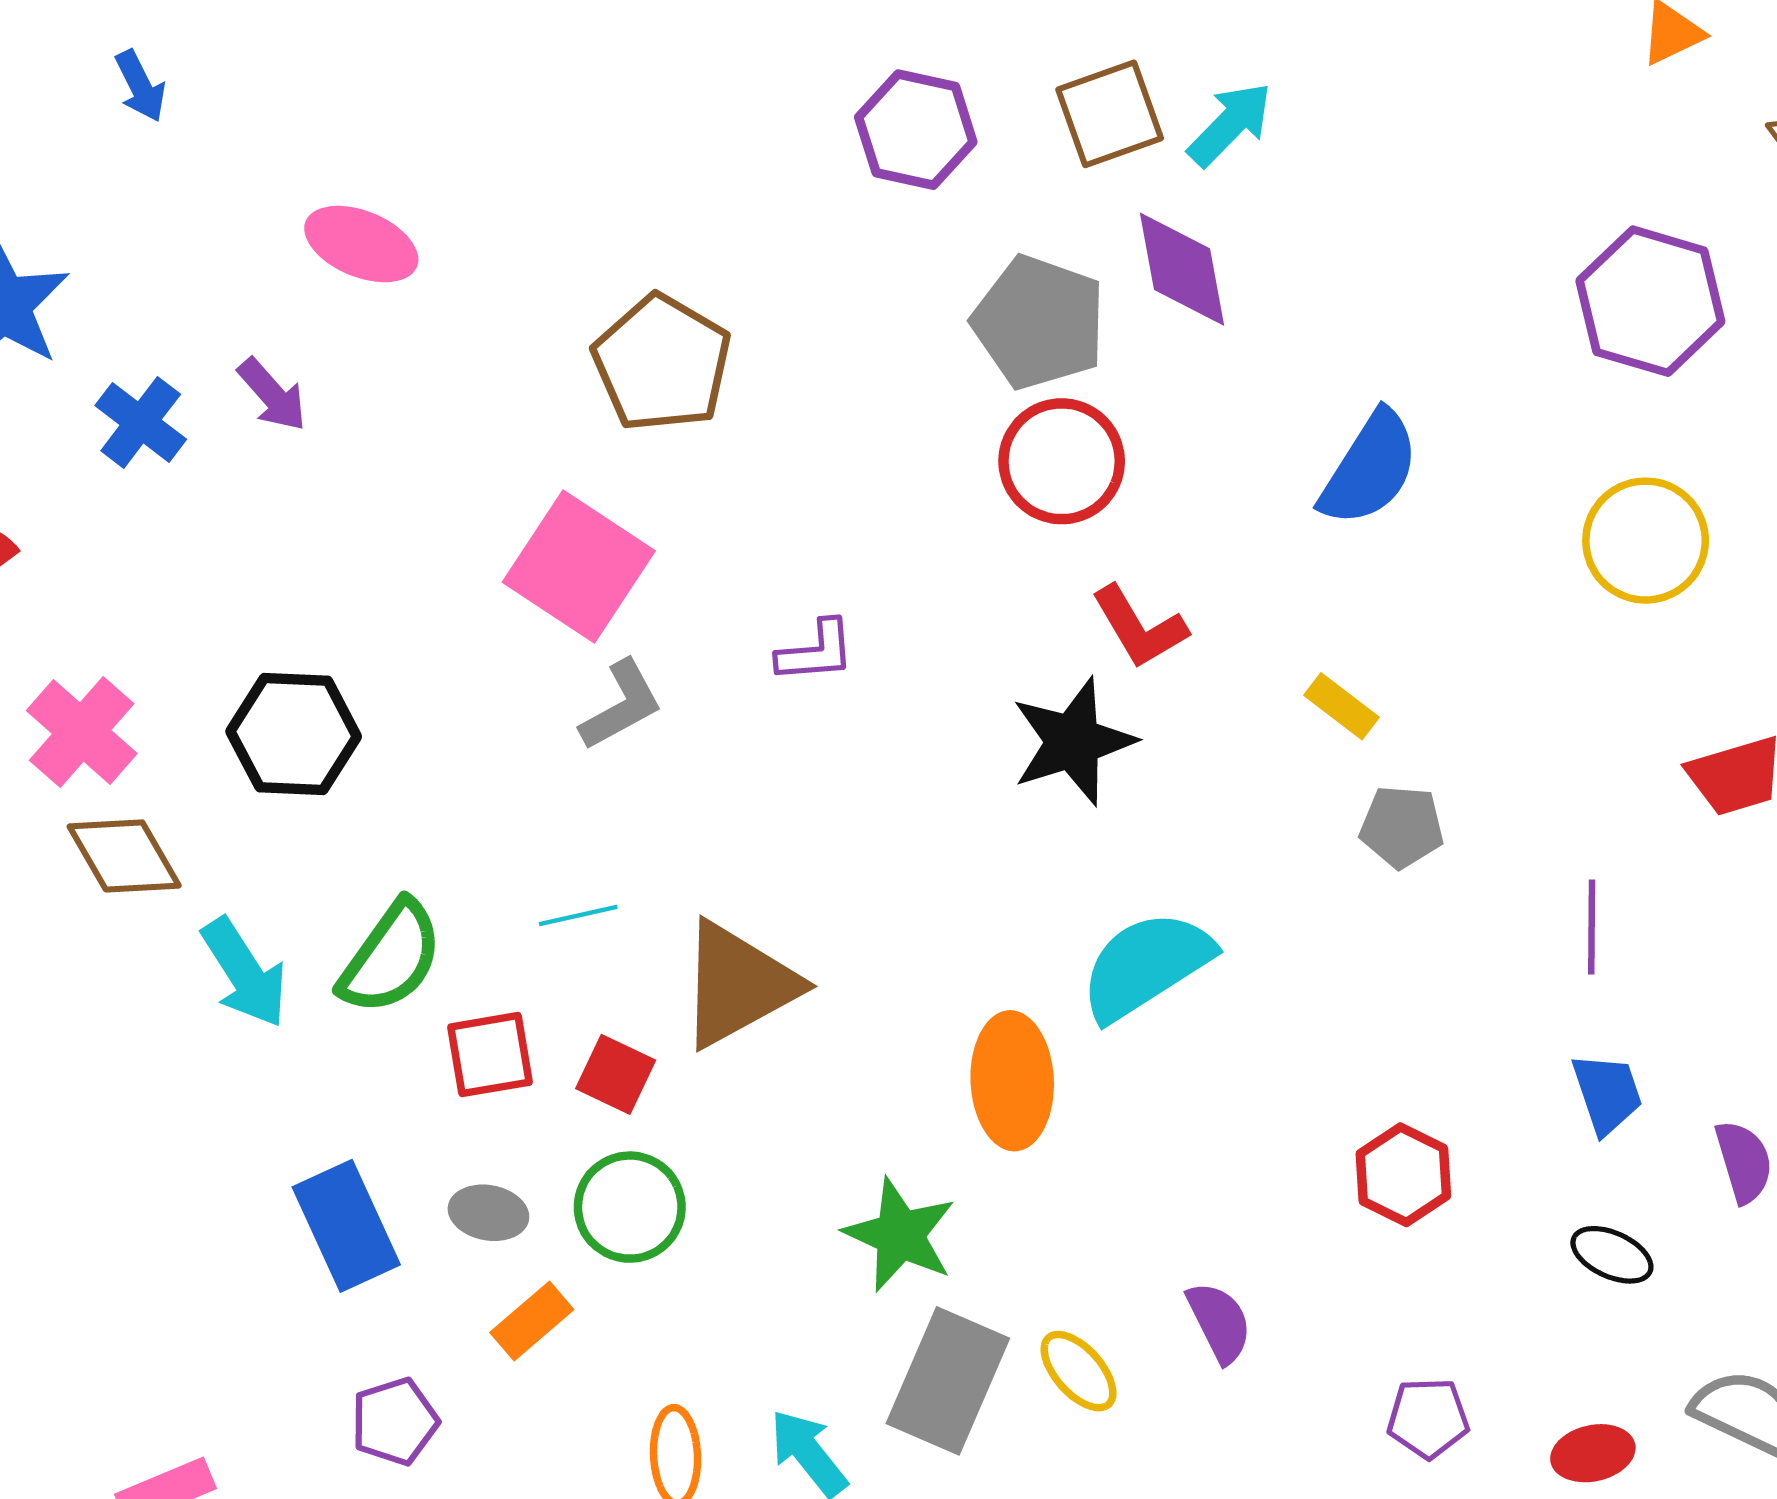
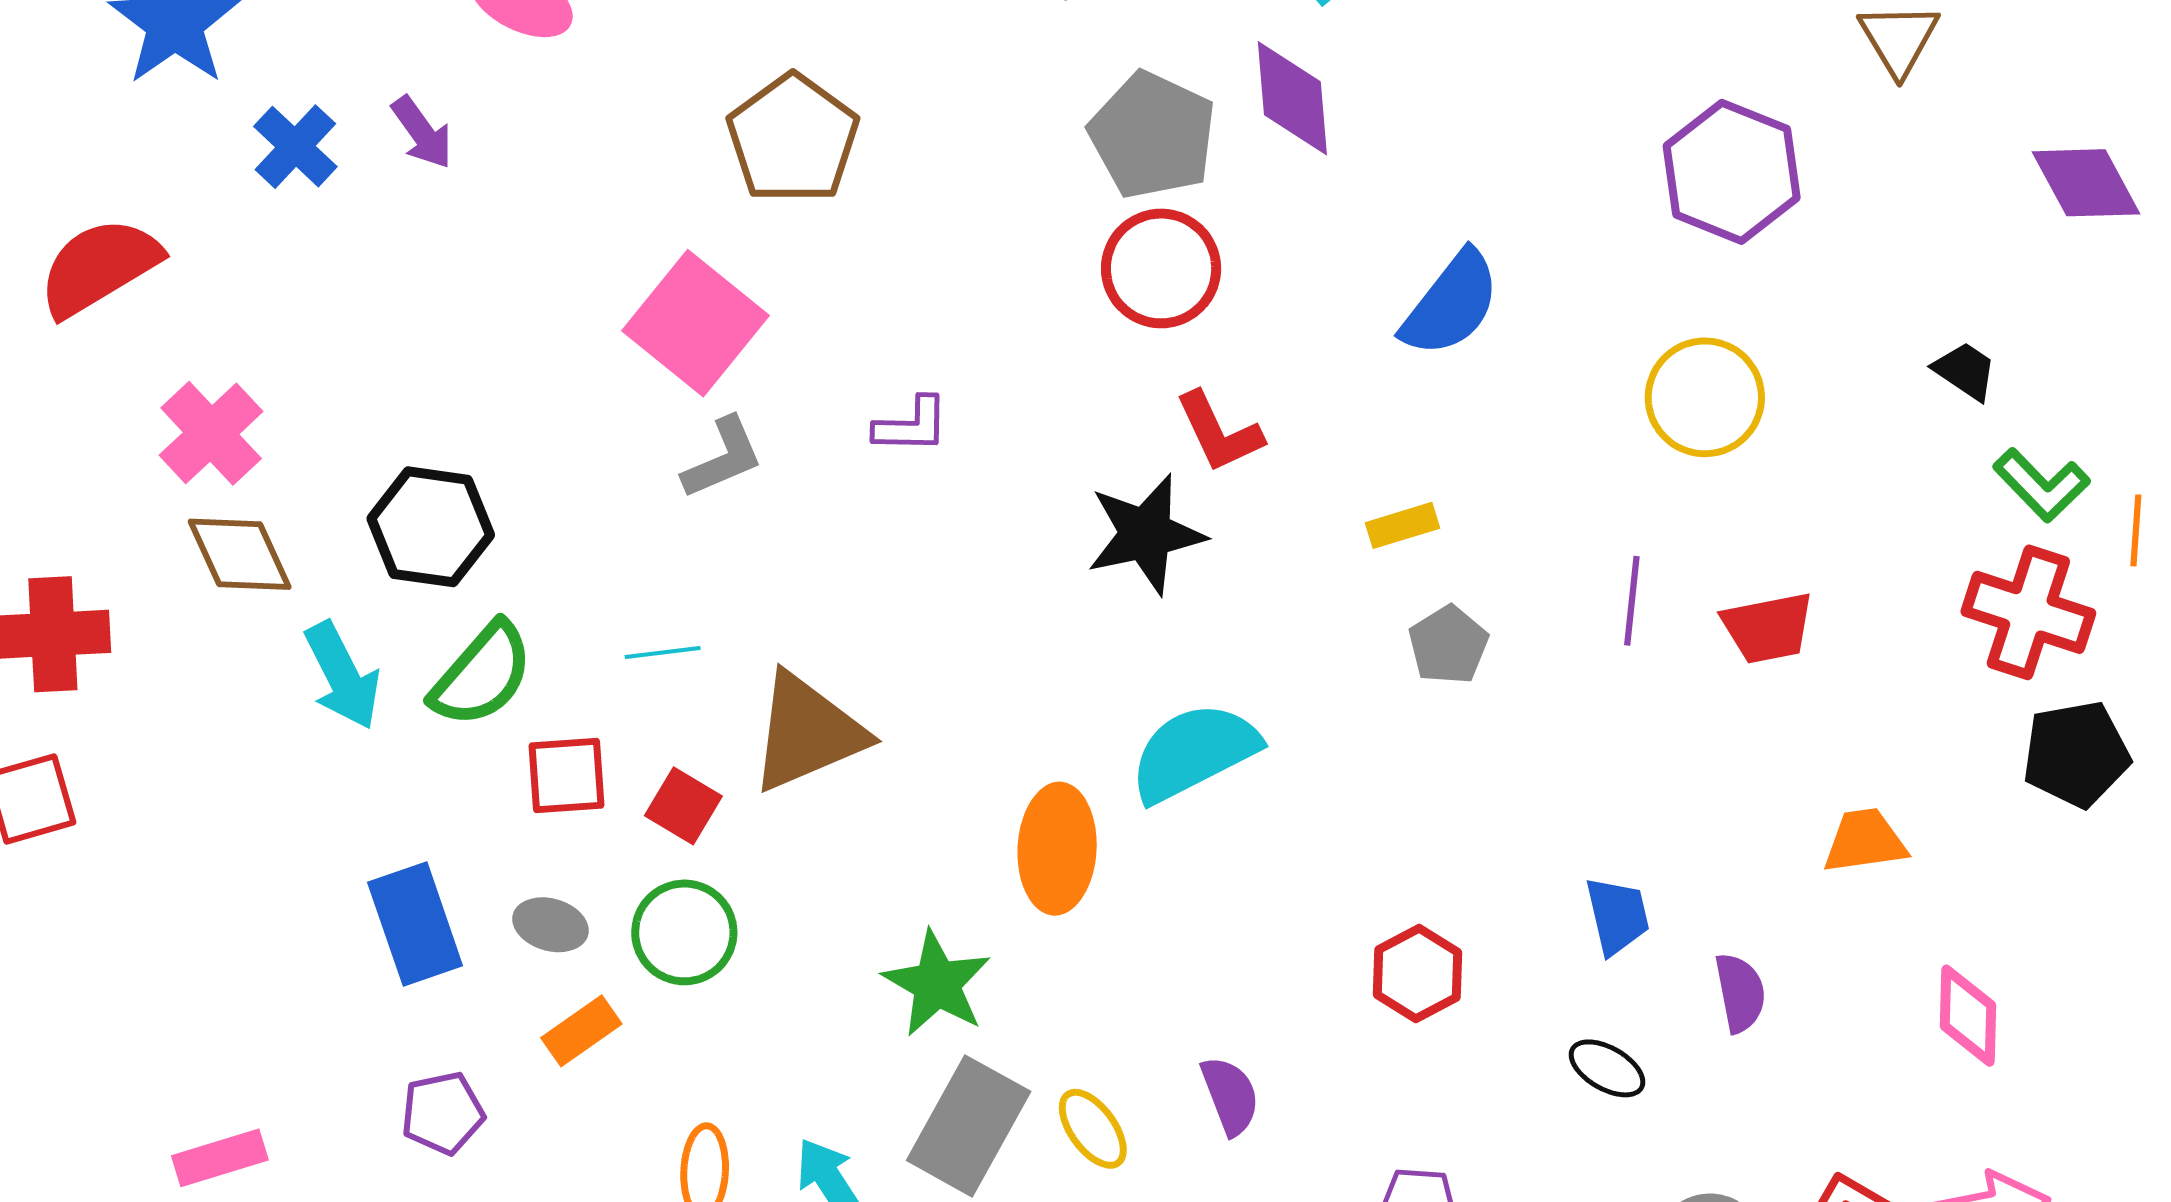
yellow rectangle: (1342, 706) -> (1403, 525), turned -60
black hexagon: (294, 734) -> (431, 527), moved
gray pentagon: (1402, 827) -> (1448, 645), turned 30
purple line: (1592, 927) -> (1632, 601), moved

